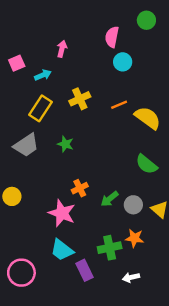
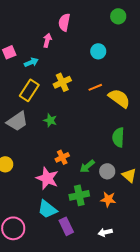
pink semicircle: (112, 37) -> (64, 22), moved
green semicircle: (146, 164) -> (118, 137), turned 54
green cross: (110, 248) -> (79, 195), moved

